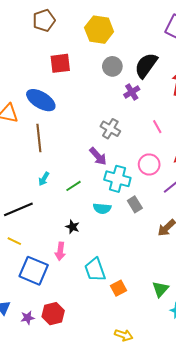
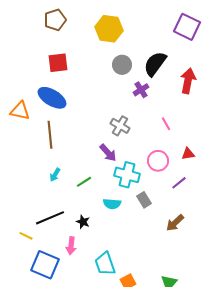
red square: (60, 63) -> (58, 63), moved
black line: (18, 209) -> (50, 218), moved

